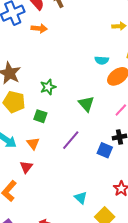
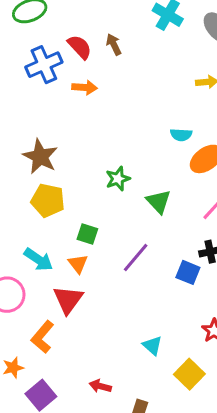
green star: (48, 87) -> (118, 179), moved
green square: (40, 116) -> (87, 234), moved
red triangle: (26, 167) -> (68, 300), size x1.5

